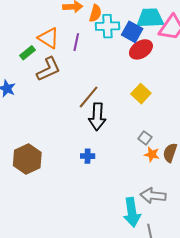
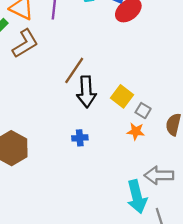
yellow square: (141, 94) -> (122, 96), moved
orange star: (152, 154) -> (136, 131), moved

